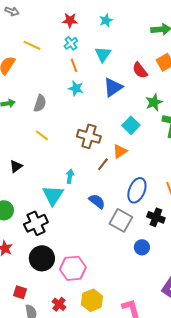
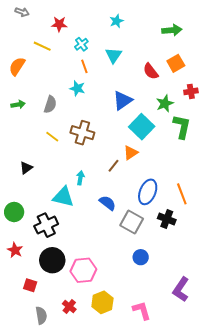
red star: (70, 20) -> (59, 24), moved
blue triangle: (113, 87) -> (123, 100), moved
cyan star: (76, 88) -> (77, 88), moved
cyan square: (131, 125) -> (142, 127), size x1.4
brown cross: (89, 136) -> (82, 133), moved
cyan triangle: (53, 195) -> (63, 197), turned -50
blue circle: (142, 247) -> (141, 257), moved
red square: (20, 292) -> (30, 285), moved

